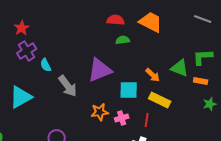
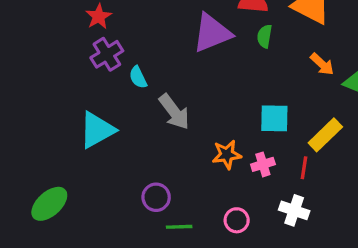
green semicircle: (123, 40) -> (265, 36), turned -72
purple triangle: (100, 70) -> (212, 33), moved
orange arrow: (153, 75) -> (322, 64), moved
yellow rectangle: (160, 100) -> (325, 135), turned -70

